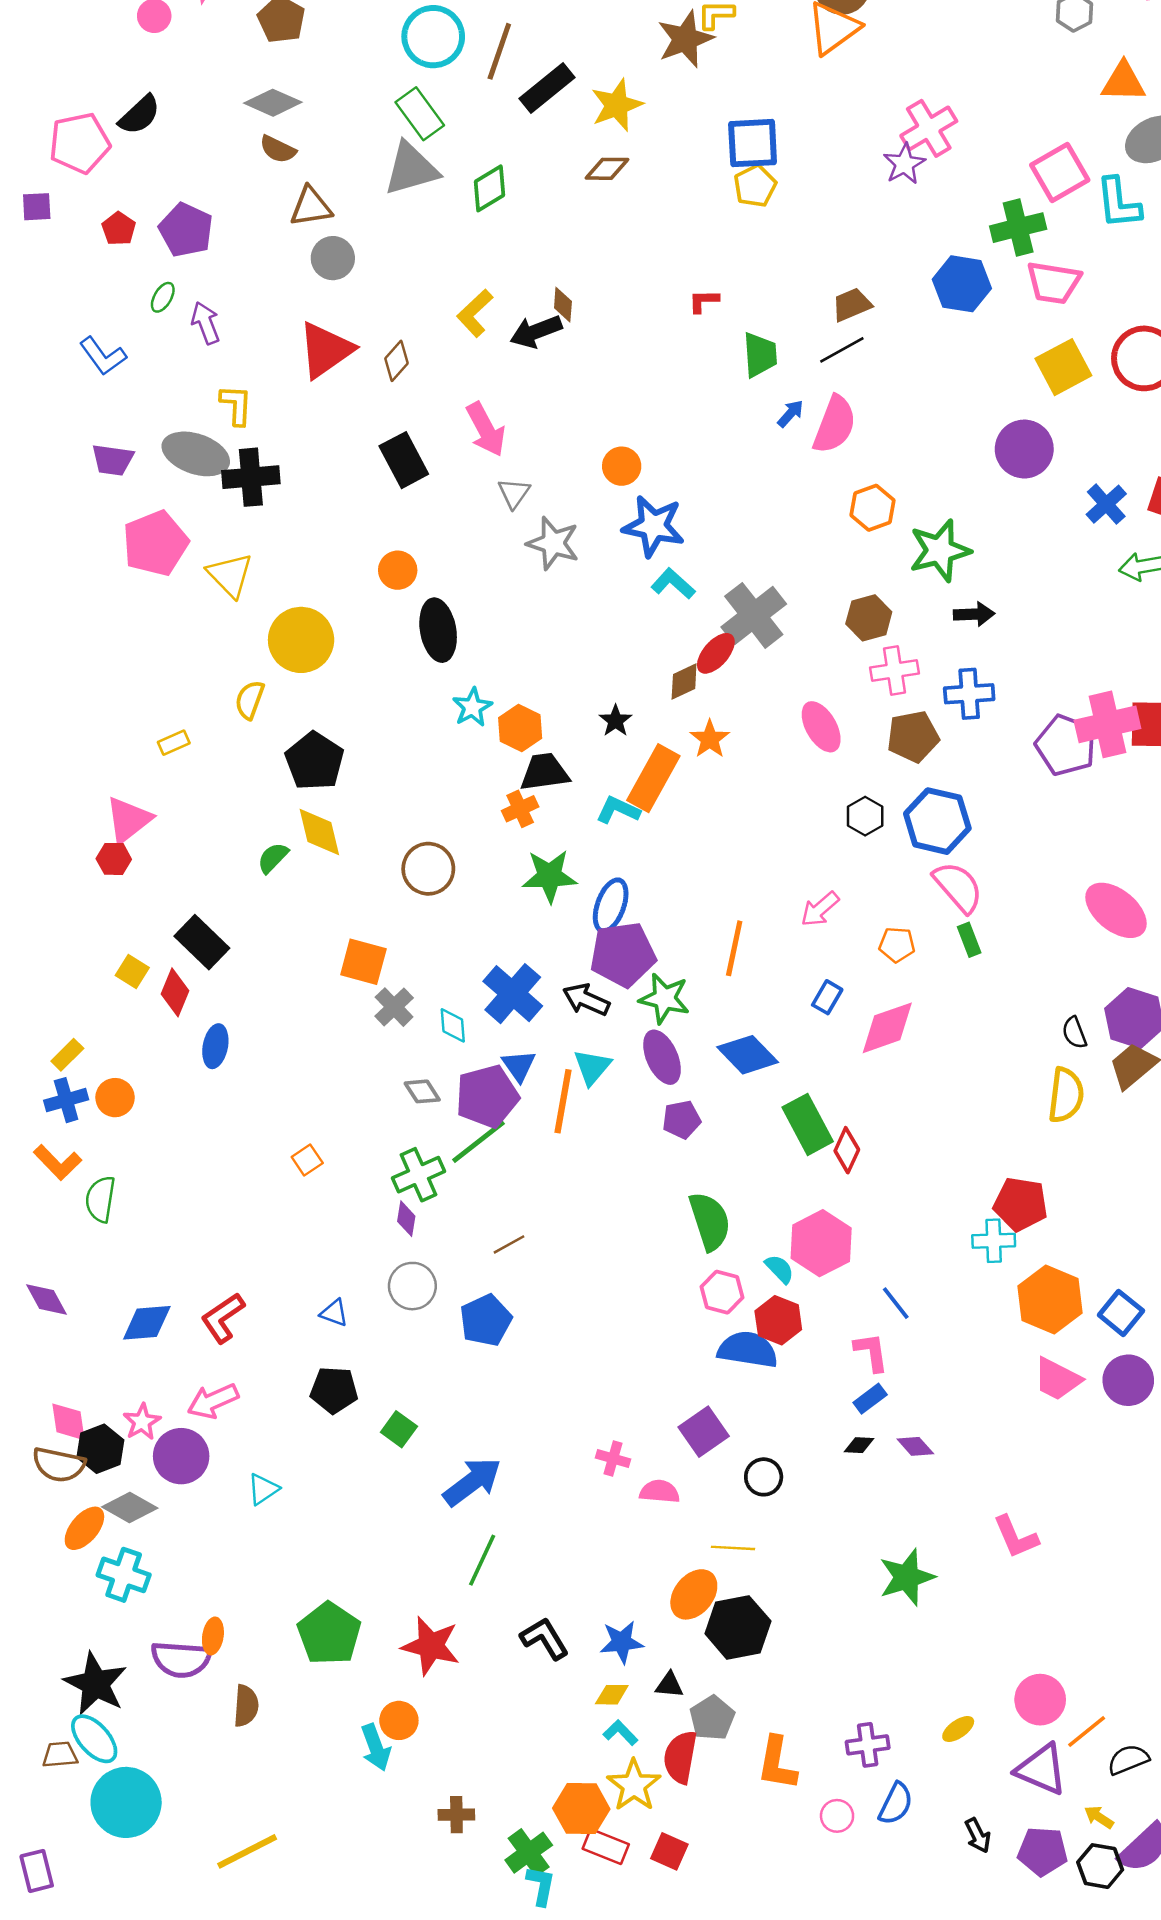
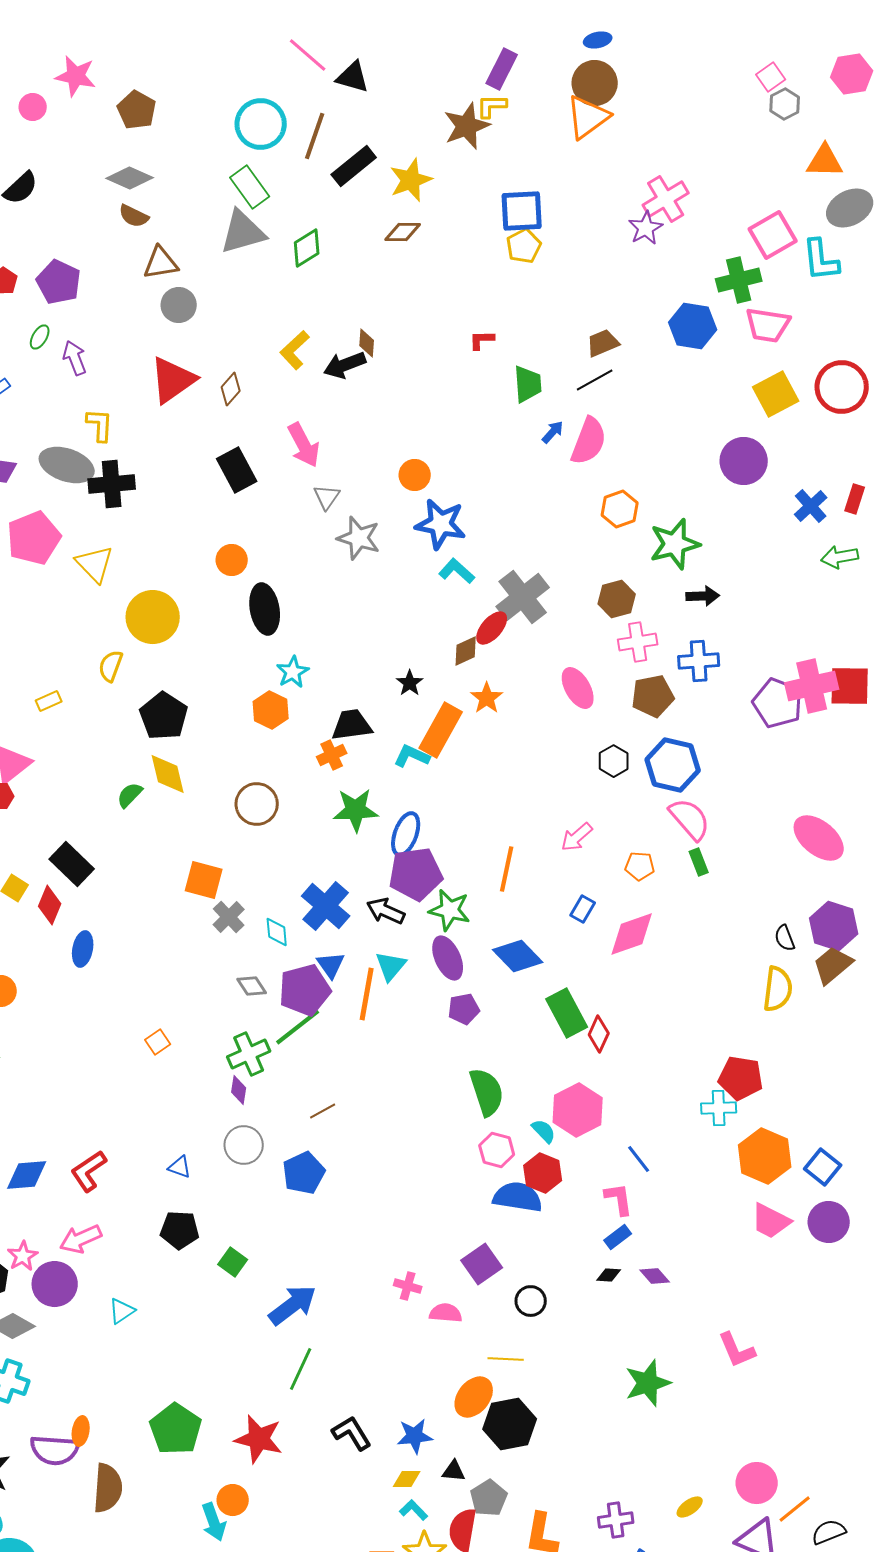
orange hexagon: (520, 728) -> (271, 710), moved
brown semicircle: (246, 1706) -> (108, 1488), size x1.4

